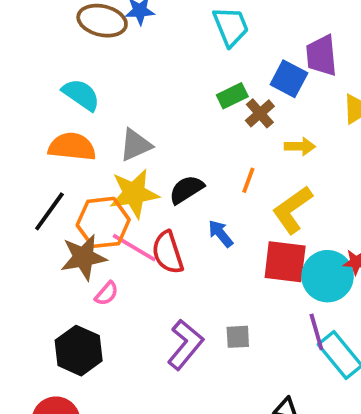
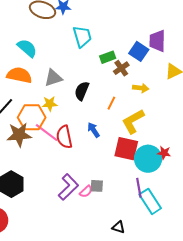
cyan trapezoid: (231, 27) -> (82, 36), moved
black semicircle: (186, 190) -> (82, 91), moved, turned -42
yellow star: (134, 193) -> (50, 104), size x0.6
pink semicircle: (107, 293) -> (86, 191), moved

